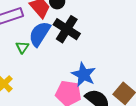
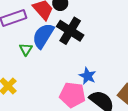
blue star: (84, 75) -> (88, 76), size x0.7

